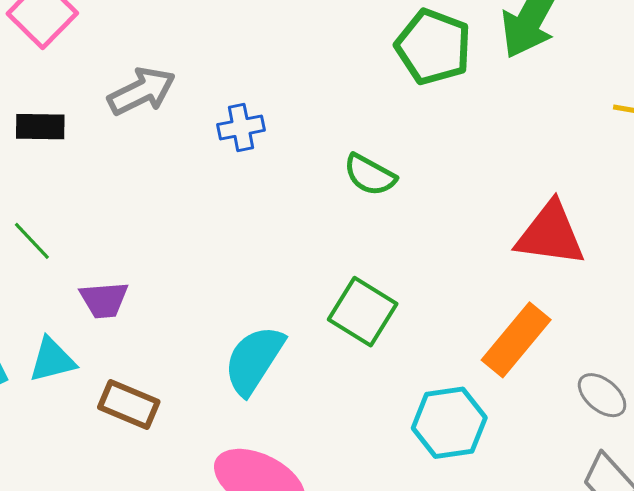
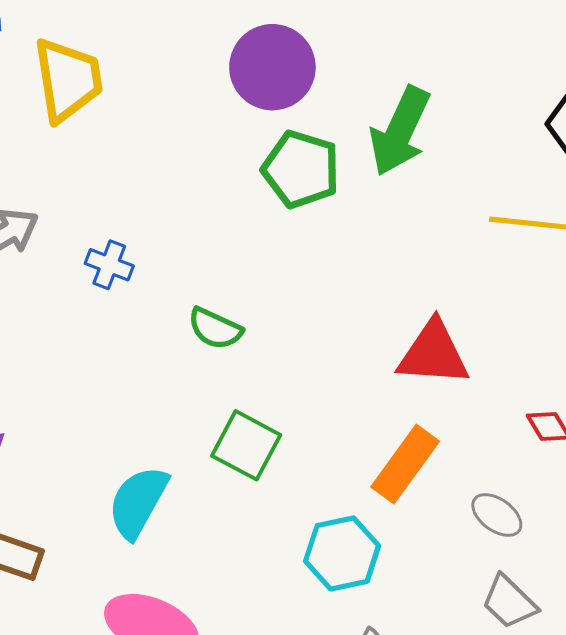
blue cross: (241, 127) -> (109, 265), turned 36
green semicircle: (370, 175) -> (215, 328), moved

